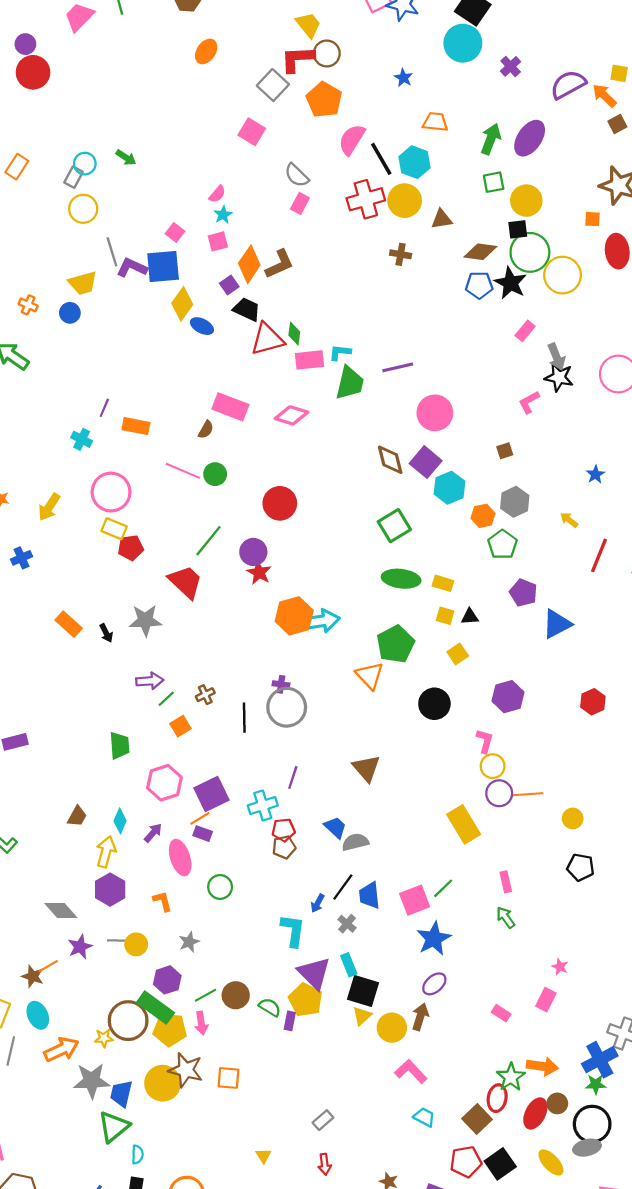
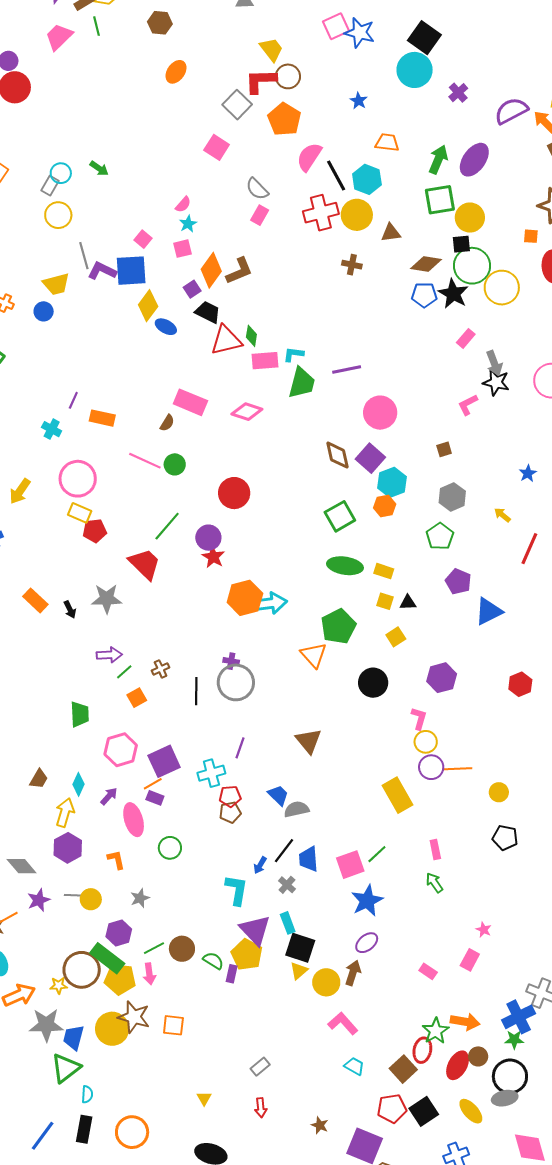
green square: (494, 182) -> (440, 200), size x1.5
orange hexagon: (483, 516) -> (385, 506), moved

